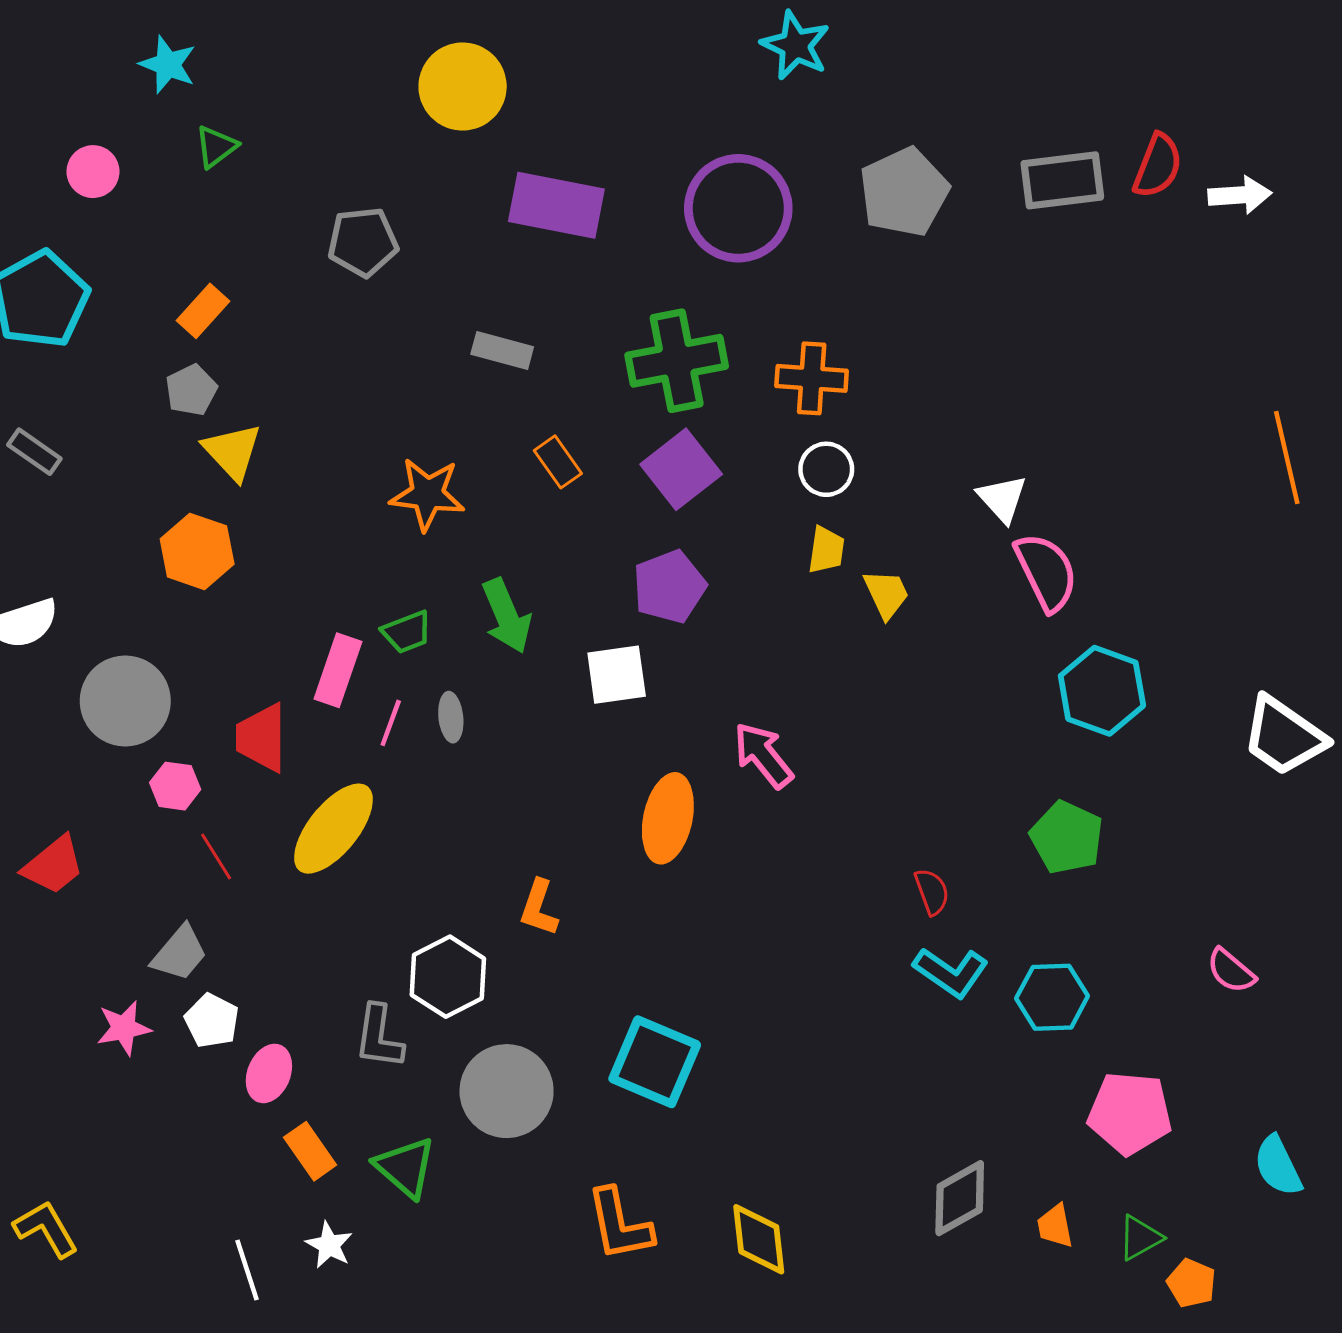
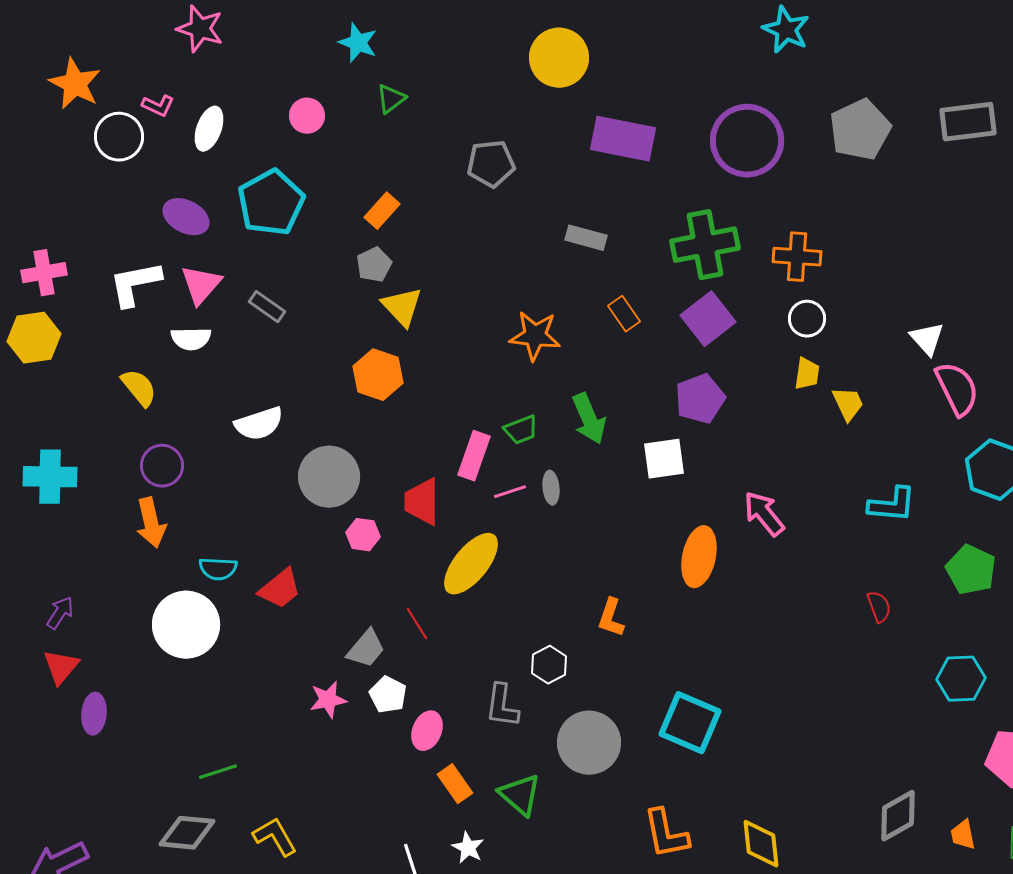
pink line: (391, 723) -> (510, 492), turned 52
red line: (216, 856) -> (417, 624), moved
cyan L-shape: (951, 972) -> (892, 505), moved, turned -30
white hexagon: (448, 977) -> (549, 665), size x0.7

